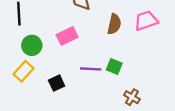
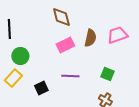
pink rectangle: (67, 36) -> (65, 45), moved
green square: (114, 67) -> (107, 74), moved

